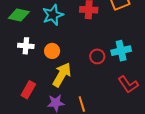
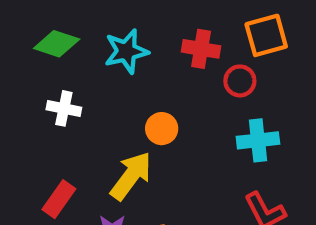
orange circle: (52, 51) -> (162, 129), moved
red circle: (97, 56) -> (240, 81), moved

